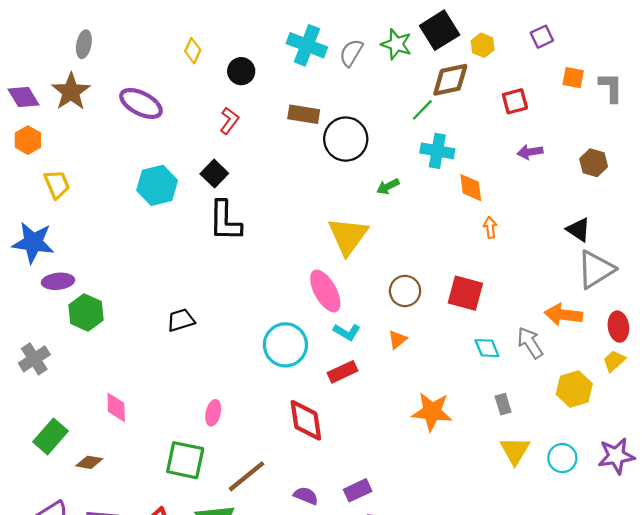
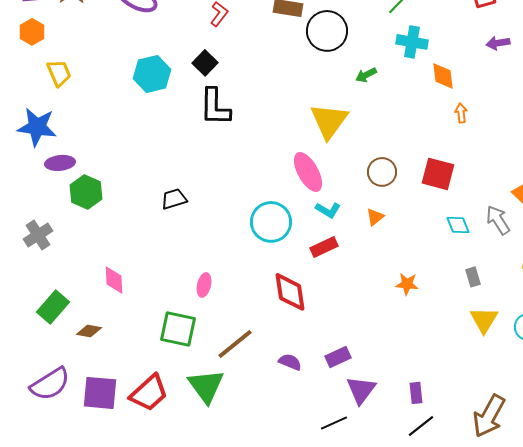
orange star: (432, 412) -> (407, 284), size x0.6

